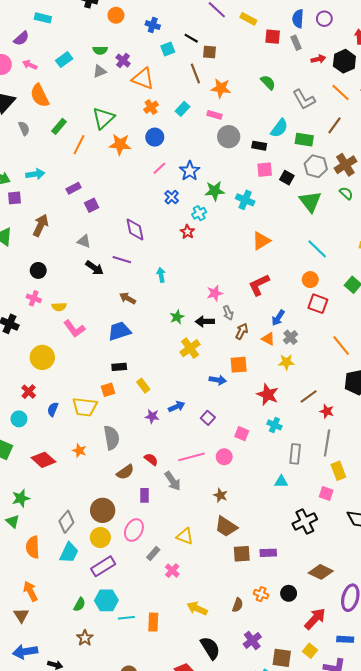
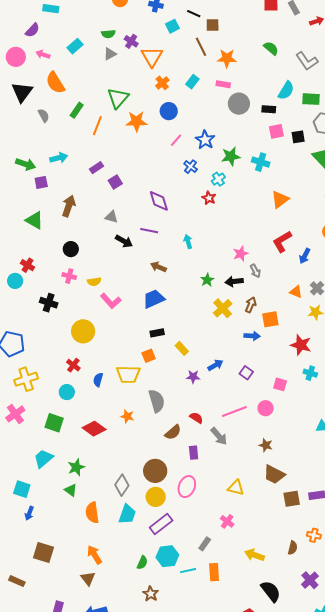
orange triangle: (143, 79) -> (152, 57), turned 45
black square: (287, 178) -> (298, 137), turned -32
blue arrow: (278, 318) -> (305, 256), moved
brown arrow: (242, 331) -> (251, 305), moved
gray rectangle: (153, 553) -> (205, 544), moved

